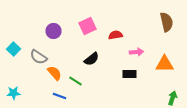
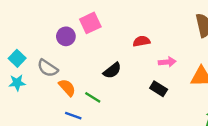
pink square: (88, 26) -> (90, 23), moved
black rectangle: (130, 74) -> (159, 89), turned 32
cyan star: (14, 93) -> (17, 83), moved

